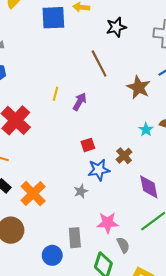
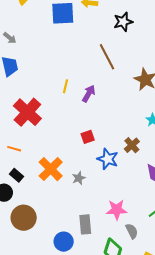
red square: (88, 145) -> (88, 137), moved
blue star: (99, 170) -> (108, 159), turned 30
gray star: (81, 191) -> (79, 178), moved
orange cross: (33, 194) -> (51, 169), moved

